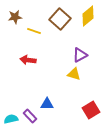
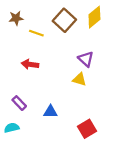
purple triangle: (80, 55) -> (86, 59), turned -49
red square: (91, 110) -> (87, 129), moved
purple rectangle: (30, 116) -> (19, 103), moved

